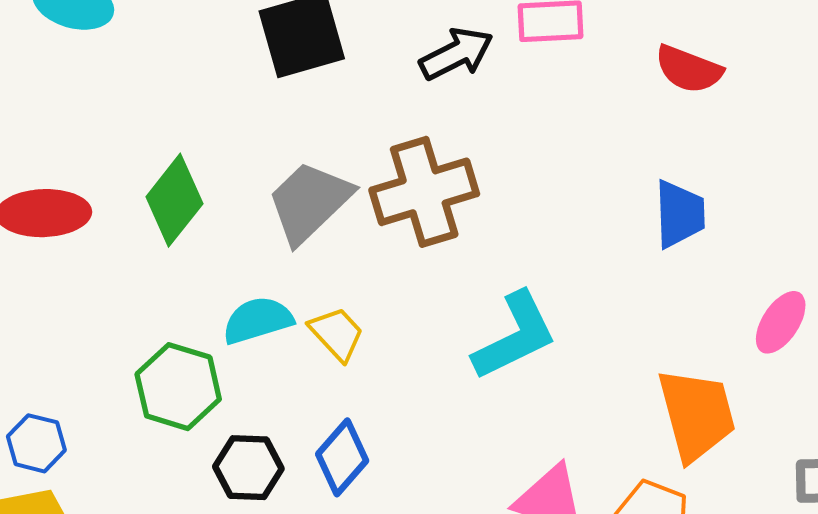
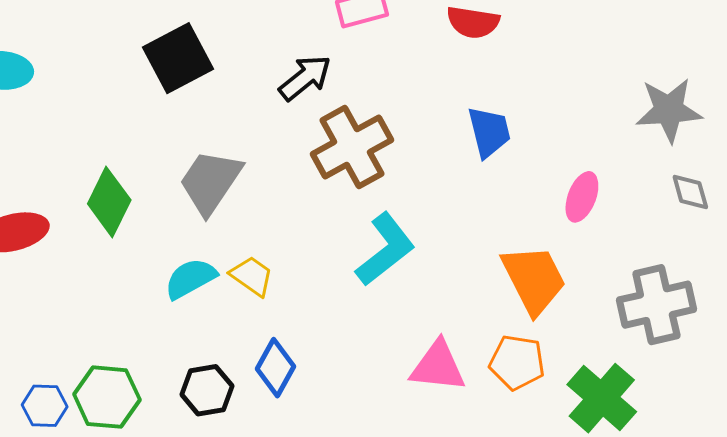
black arrow: (456, 54) -> (305, 78), moved
brown cross: (424, 192) -> (352, 147), moved
green hexagon: (178, 387) -> (107, 397), moved

